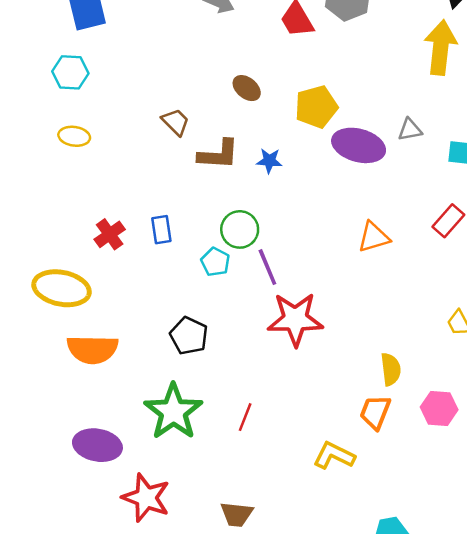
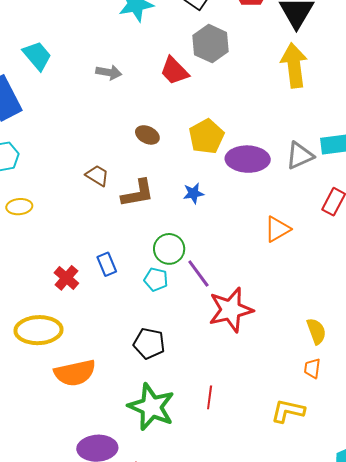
gray triangle: (410, 130) -> (300, 156), moved, size x1.4
blue star: (269, 161) -> (193, 193), moved
orange trapezoid: (375, 412) -> (312, 368), size x0.7

